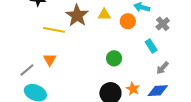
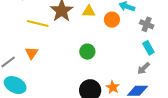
gray cross: (163, 24) -> (147, 24), turned -32
cyan rectangle: (151, 46) -> (148, 48), moved
green circle: (114, 58) -> (87, 52), moved

